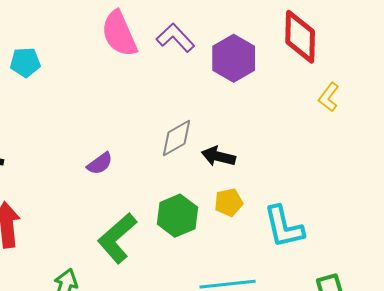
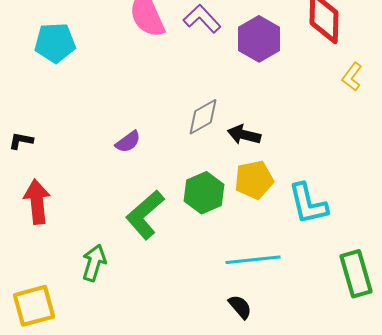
cyan pentagon: (25, 62) -> (55, 43), size x1.4
yellow pentagon: (229, 202) -> (254, 180), size x1.4

